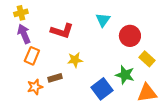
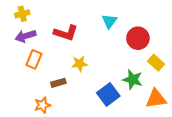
purple arrow: (24, 34) -> (25, 36), turned -84
orange star: (35, 87) -> (42, 105), moved

